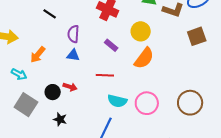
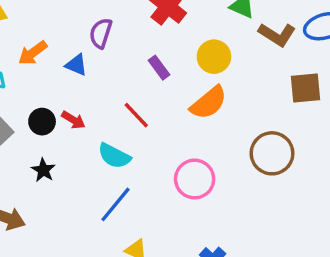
blue triangle: (73, 55) -> (76, 65), moved
red line: (105, 75) -> (136, 115), turned 30
cyan semicircle: (117, 101) -> (114, 156), moved
brown circle: (190, 103) -> (272, 153), moved

